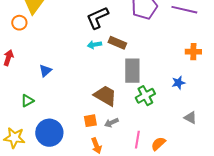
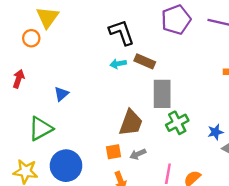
black L-shape: (97, 18) -> (122, 32), turned 95
blue star: (178, 83) -> (215, 132), moved
brown trapezoid: (105, 96) -> (131, 123), turned 80
green triangle: (27, 101) -> (41, 129), size x1.6

